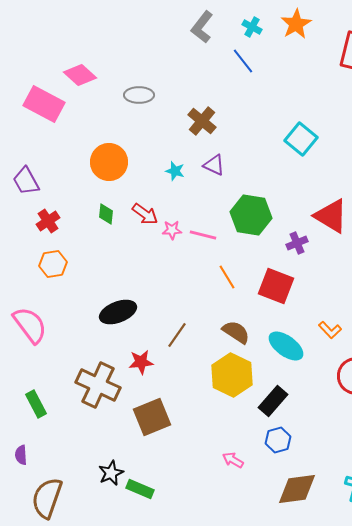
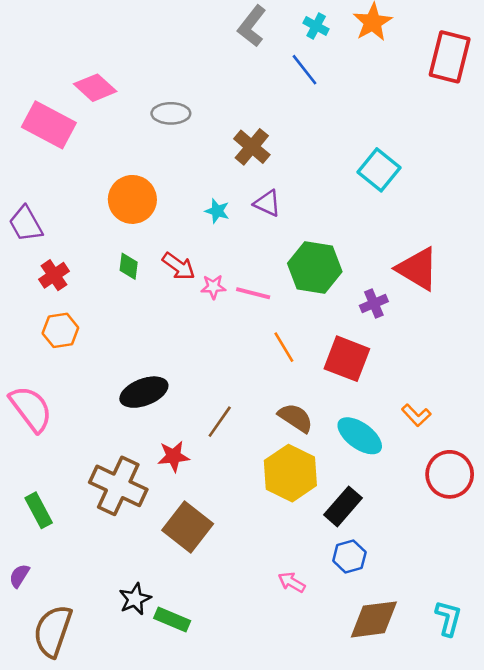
brown square: (152, 417) -> (188, 527), turned -30
purple semicircle: (21, 455) -> (19, 576), turned 36

